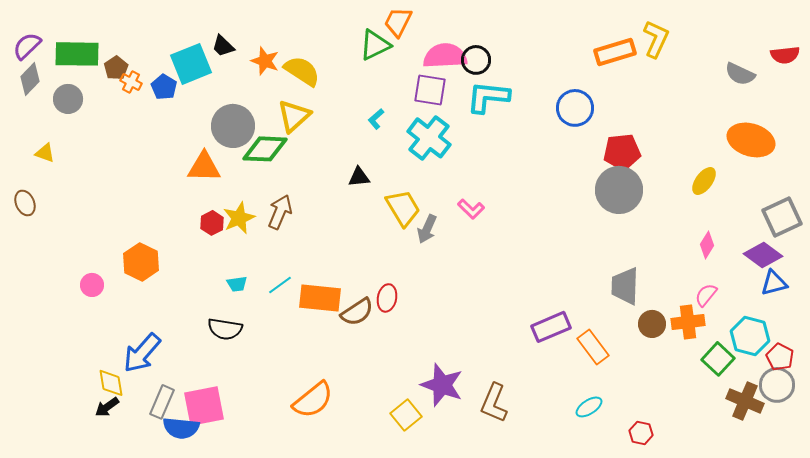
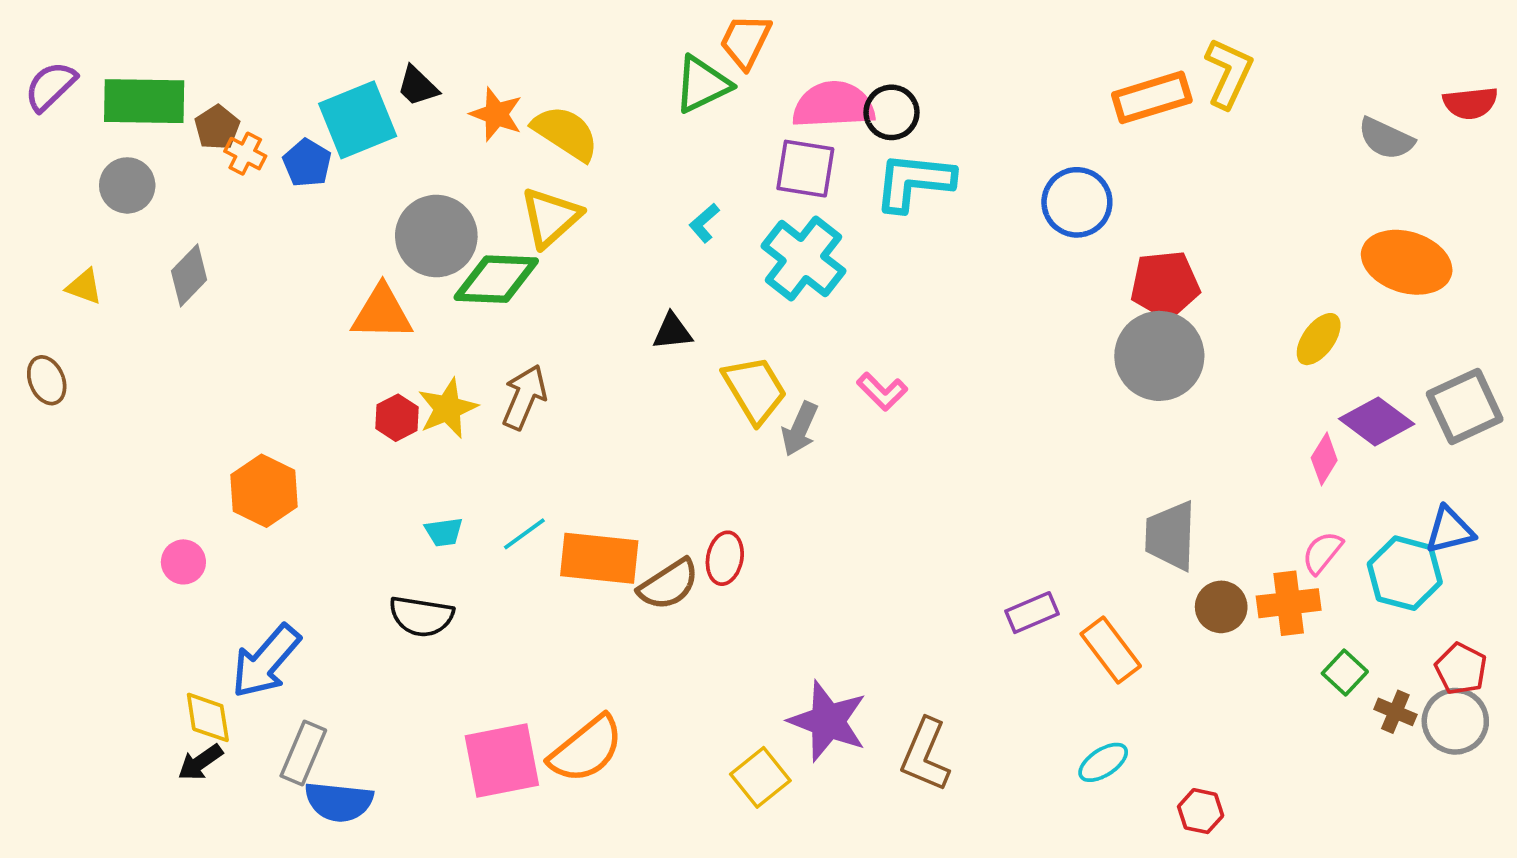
gray diamond: (30, 79) -> (189, 275), moved
purple diamond: (763, 255) -> (1377, 421), moved
pink circle: (92, 285) -> (183, 562), moved
purple rectangle: (551, 327) -> (1032, 613), size x0.7
cyan hexagon: (750, 336) -> (1405, 573), moved
green square: (718, 359) -> (1345, 672), size x0.7
brown cross: (745, 401) -> (1395, 712), moved, size x0.6
pink square: (204, 406) -> (502, 761), moved

